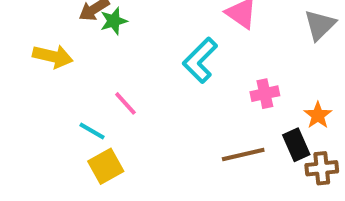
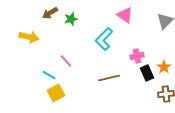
green star: (114, 21) -> (71, 19), moved
black rectangle: (296, 145) -> (147, 73), moved
brown line: (243, 155) -> (109, 78), moved

